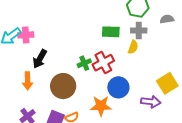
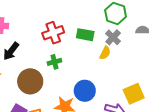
gray cross: (139, 30) -> (113, 37), turned 35
red cross: (103, 63) -> (53, 33), moved

